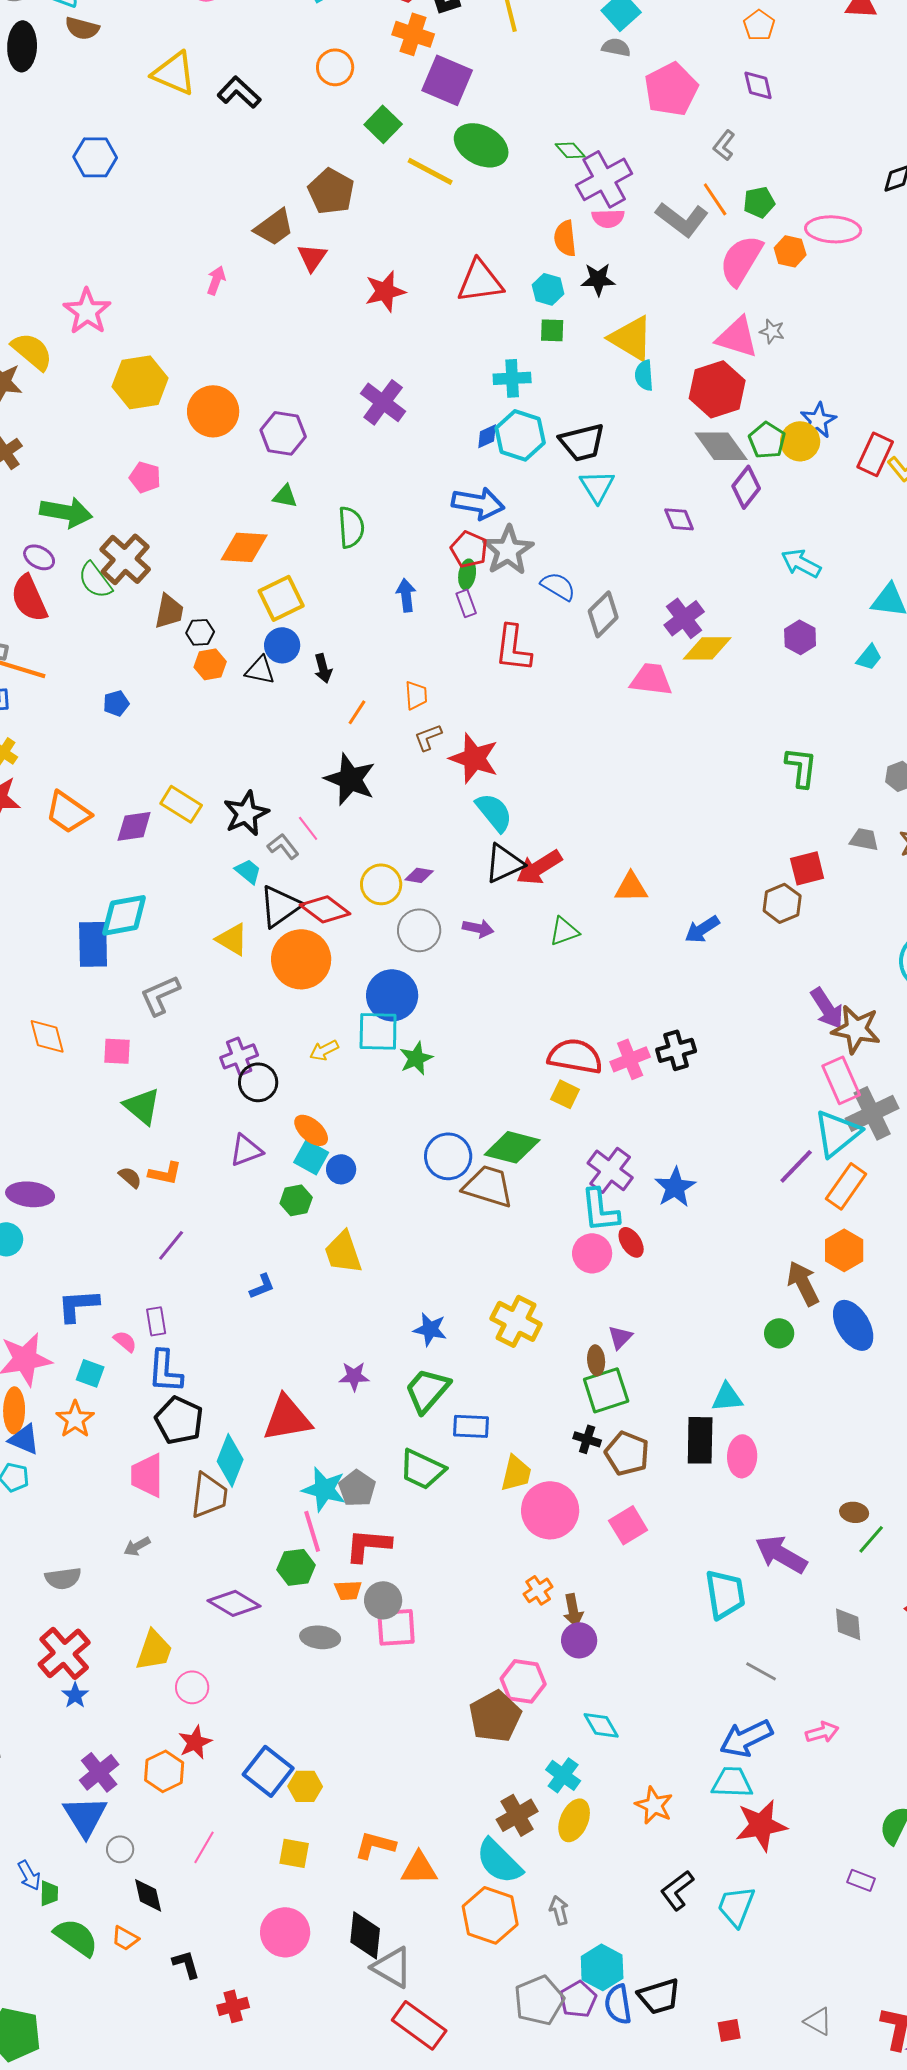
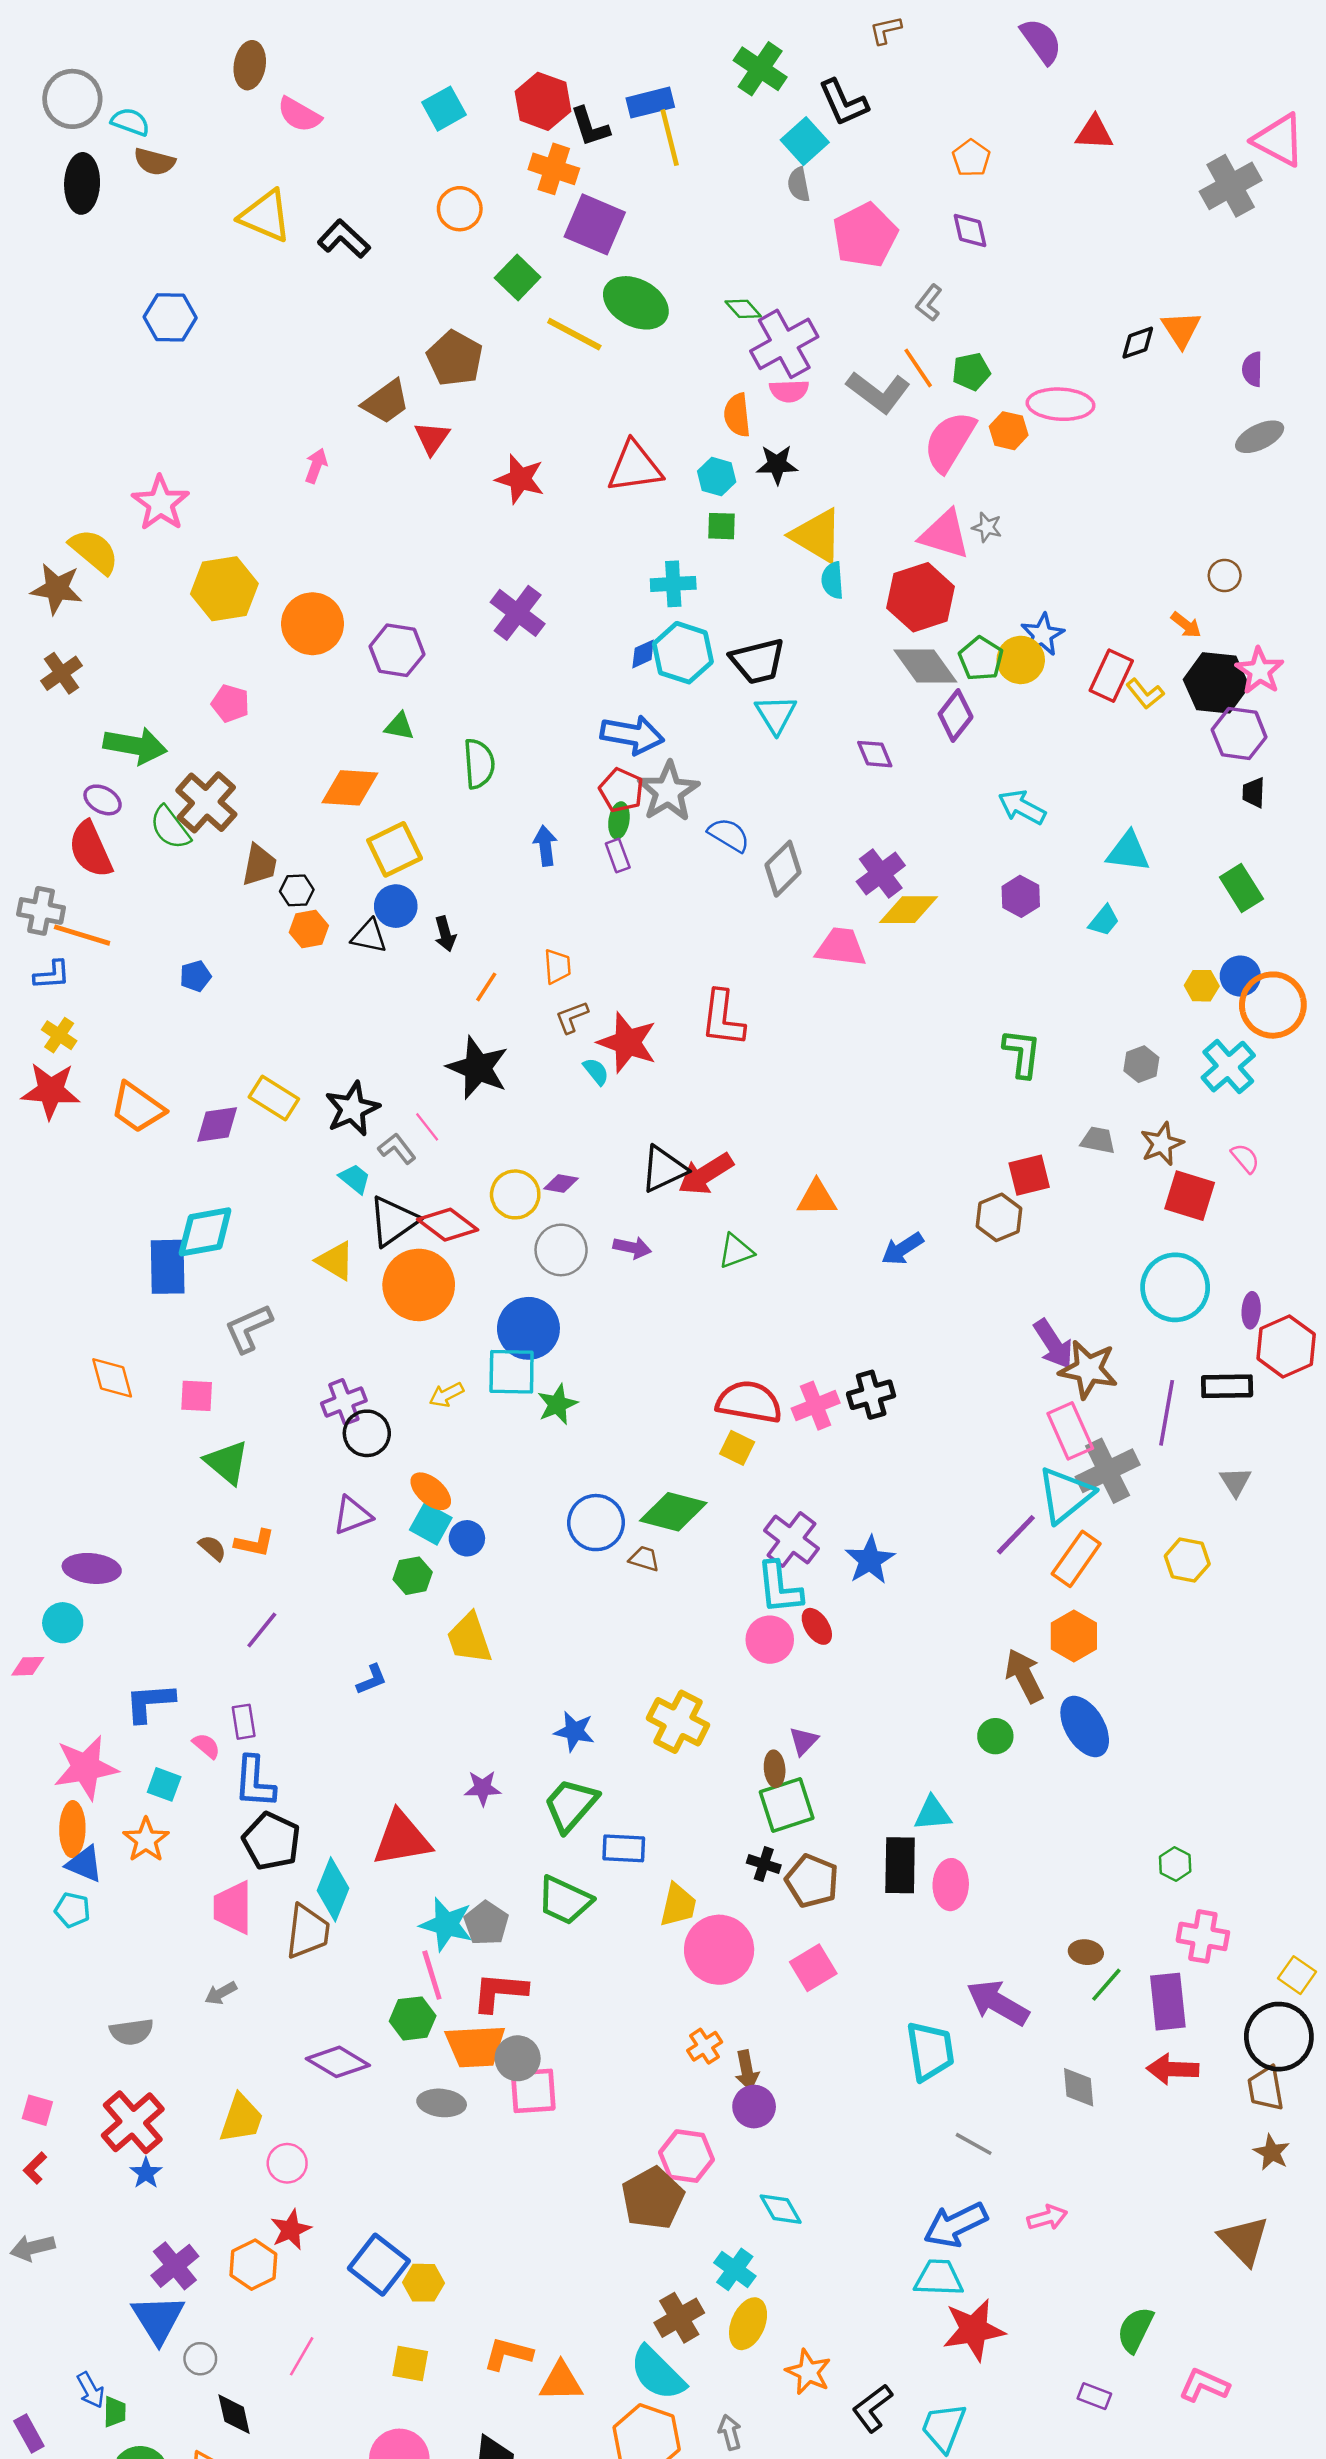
gray semicircle: (616, 47) -> (799, 185), turned -112
red star: (385, 291) -> (520, 479), turned 30
red L-shape: (513, 648) -> (723, 1018), moved
cyan semicircle: (494, 812) -> (596, 1071), moved, size x0.6
brown trapezoid: (488, 1186) -> (644, 1559), size x0.5
orange trapezoid: (348, 1590) -> (475, 2046), size x1.8
orange star: (654, 1805) -> (808, 2372), moved

